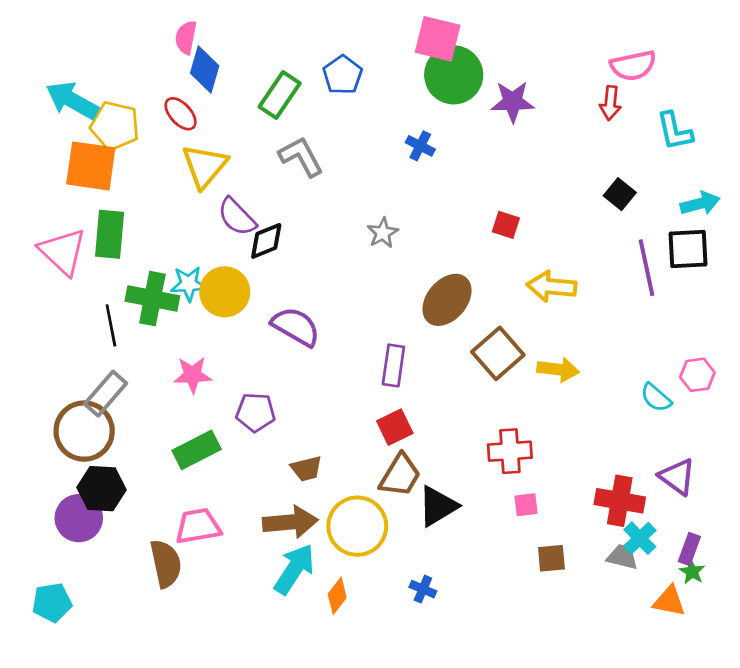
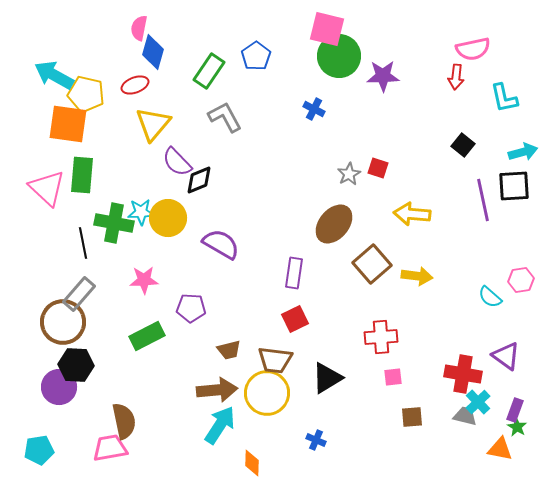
red ellipse: (181, 114) -> (135, 85), turned -68
gray star: (383, 233) -> (349, 174), moved
brown trapezoid: (400, 475) -> (275, 360), moved, turned 66
pink trapezoid: (198, 526) -> (110, 448), moved
orange diamond: (337, 596) -> (252, 463), moved, turned -36

